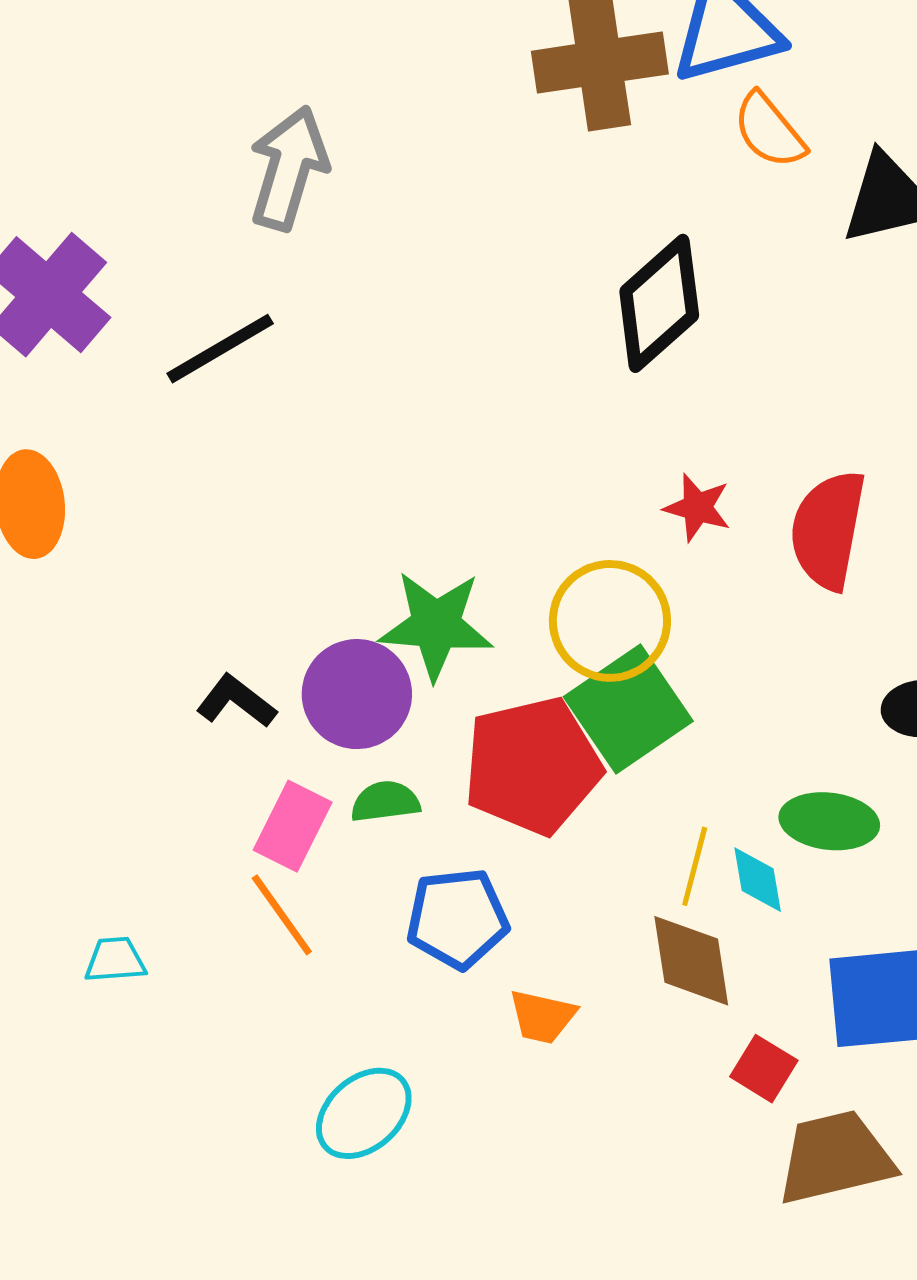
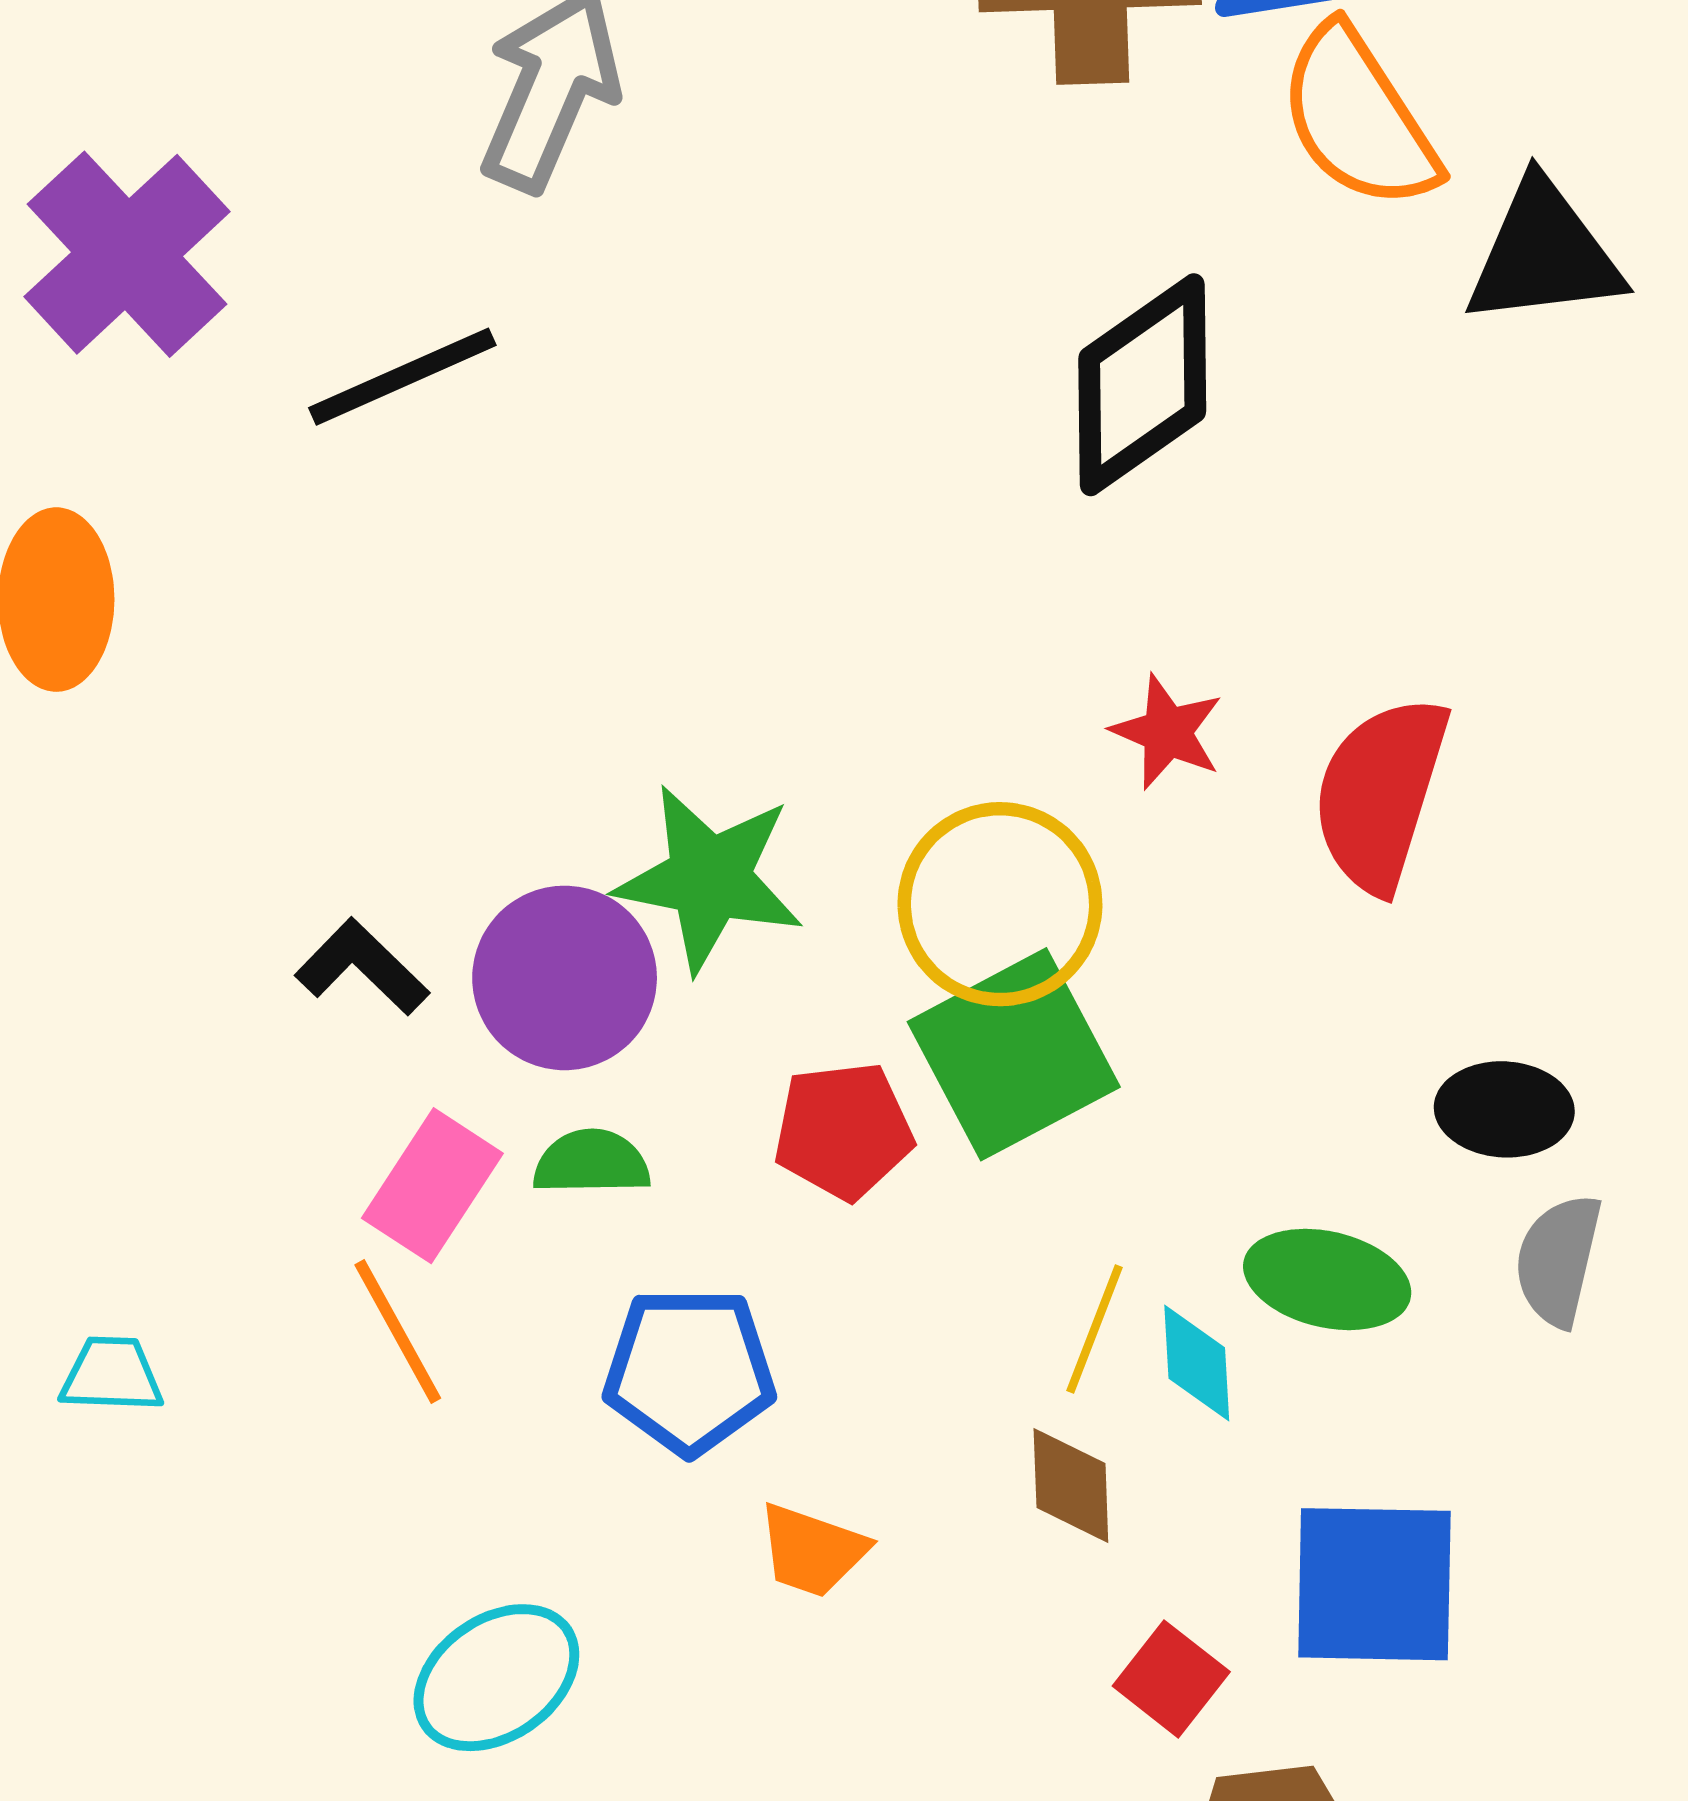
orange semicircle: (769, 131) -> (1358, 118), size x1.4
red pentagon: (532, 766) -> (843, 1131), size x0.6
brown diamond: (691, 961) -> (1071, 1485), size x0.7

